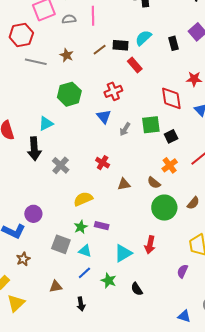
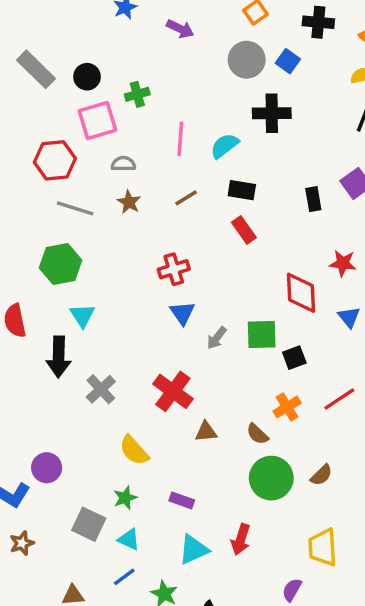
gray semicircle: (69, 19) -> (123, 164), moved
cyan semicircle: (143, 38) -> (225, 146), moved
black rectangle: (120, 45) -> (242, 190), moved
red cross: (113, 91) -> (174, 269), moved
green hexagon: (69, 94) -> (61, 264), moved
cyan triangle: (46, 124) -> (82, 316), turned -42
red cross: (103, 163) -> (173, 391), size x1.6
yellow semicircle: (83, 199) -> (134, 450), turned -114
purple rectangle: (102, 226) -> (182, 500), moved

